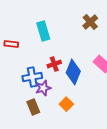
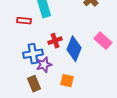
red rectangle: (11, 44) -> (24, 21), moved
orange square: (66, 104) -> (67, 81), turned -32

